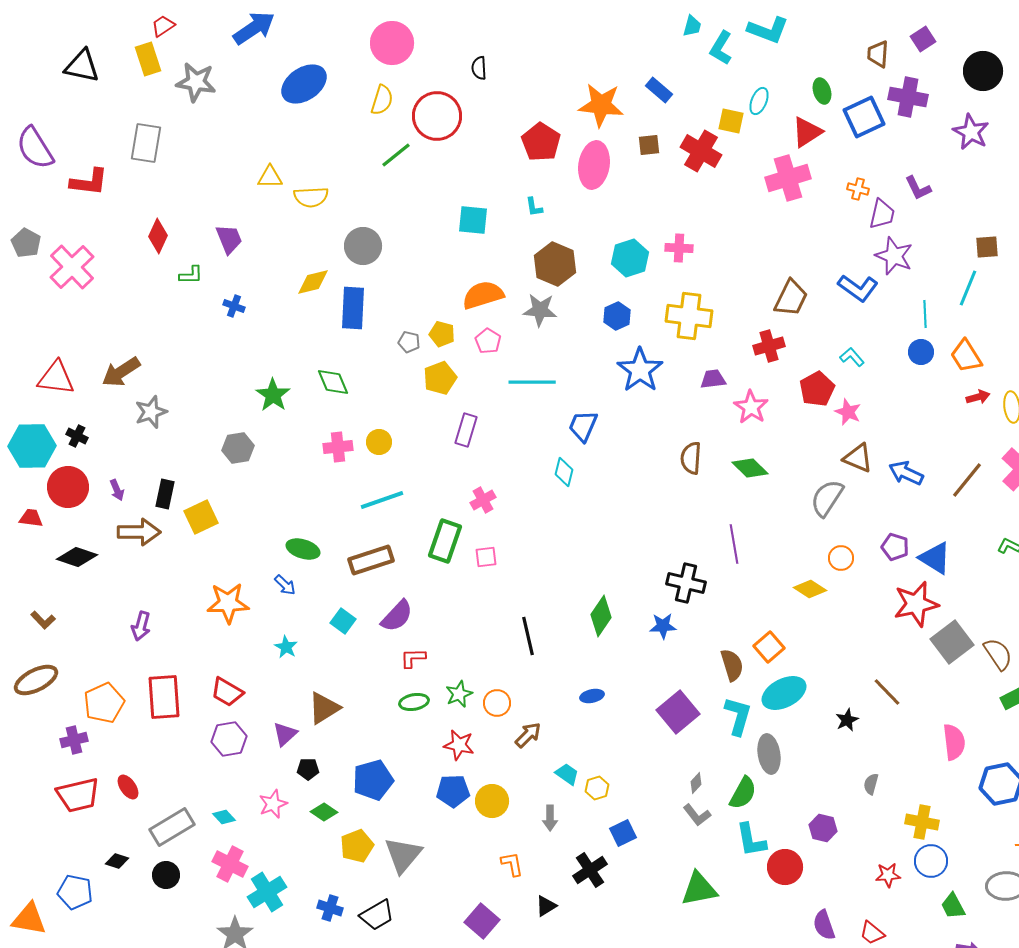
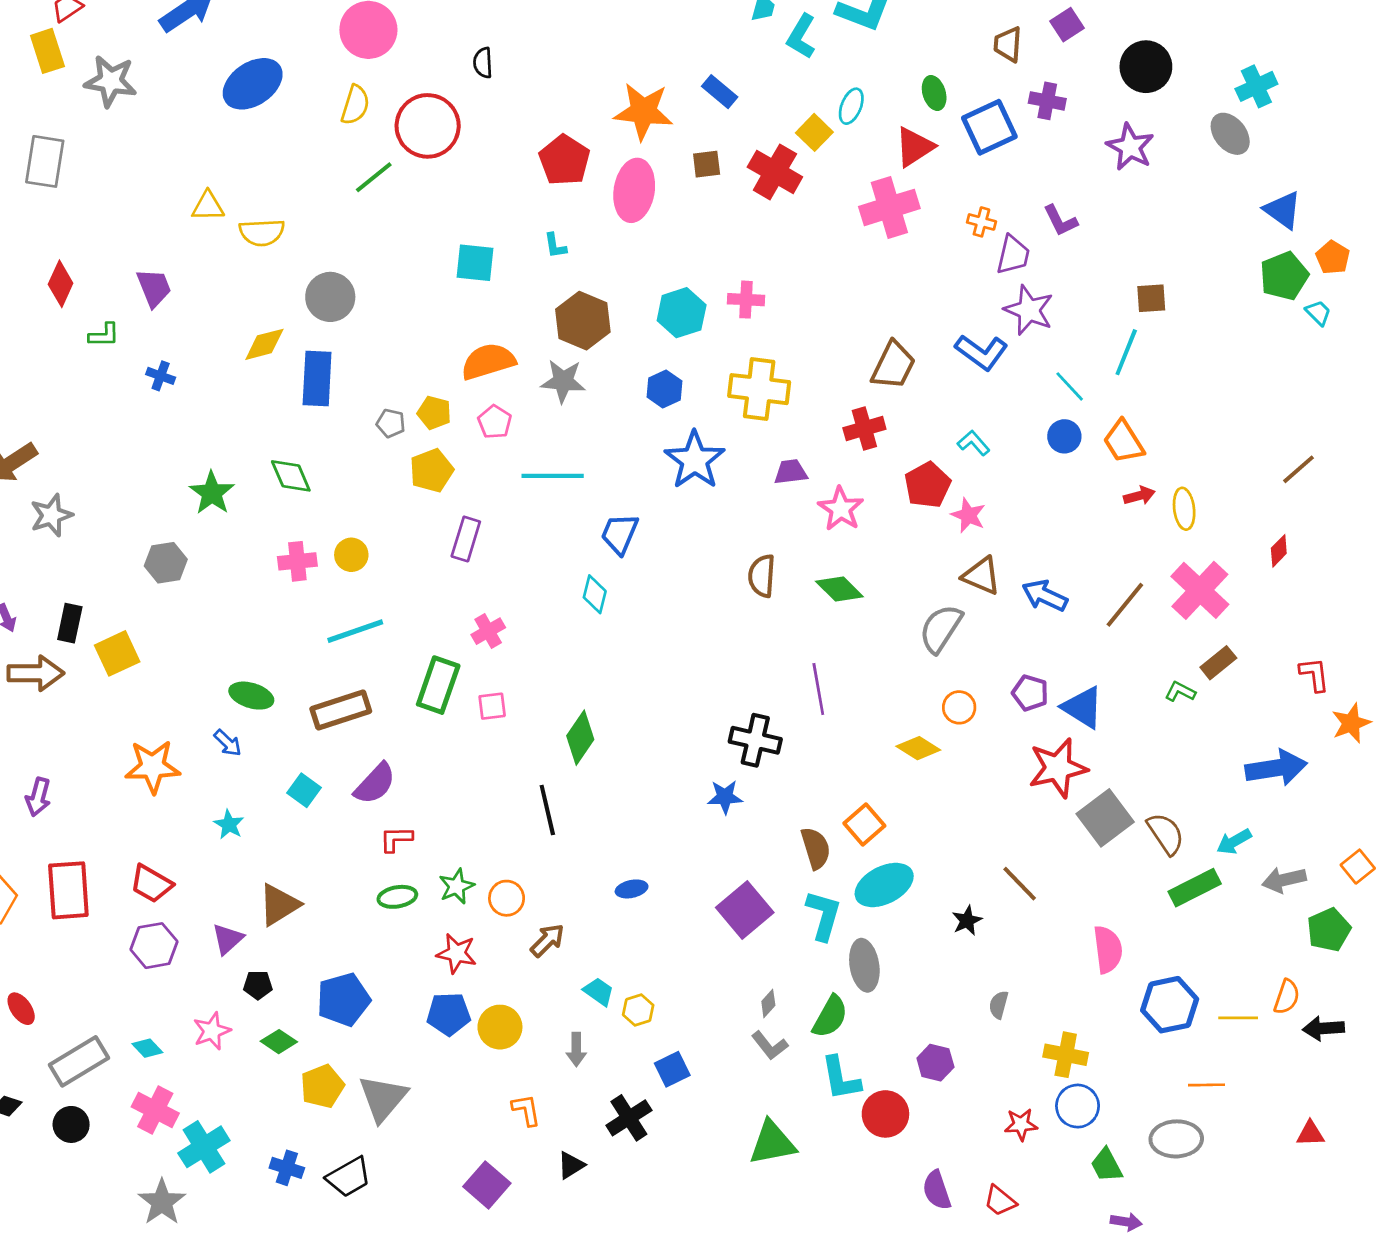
purple cross: (908, 97) -> (1047, 101), size x0.7
yellow square: (731, 121) -> (814, 132), turned 32
cyan line: (925, 314) -> (1070, 386), turned -40
green diamond: (601, 616) -> (580, 738), moved

